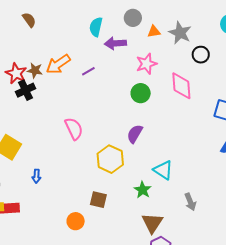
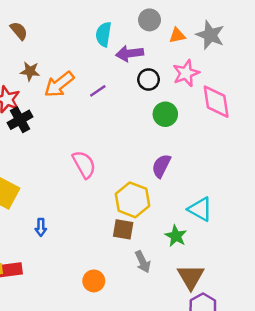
black circle: (201, 55) -> (149, 80), moved
pink star: (146, 64) -> (186, 73), moved
brown star: (35, 70) -> (30, 71), moved
brown square: (98, 200) -> (123, 229), moved
gray arrow: (190, 202) -> (143, 262), moved

